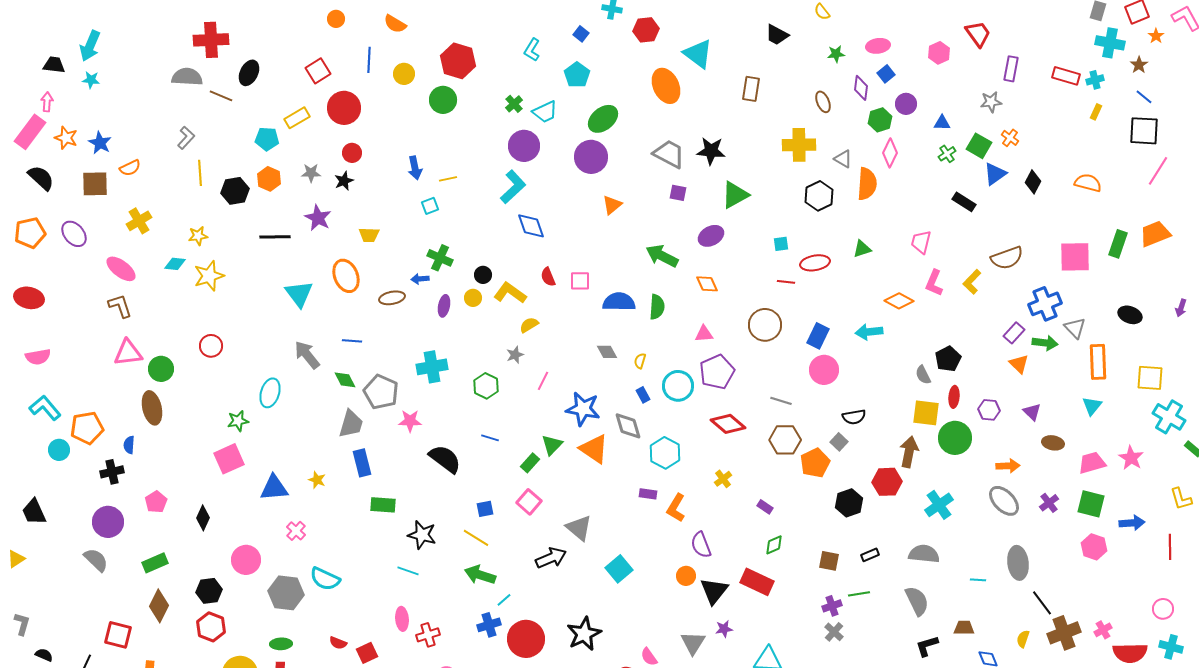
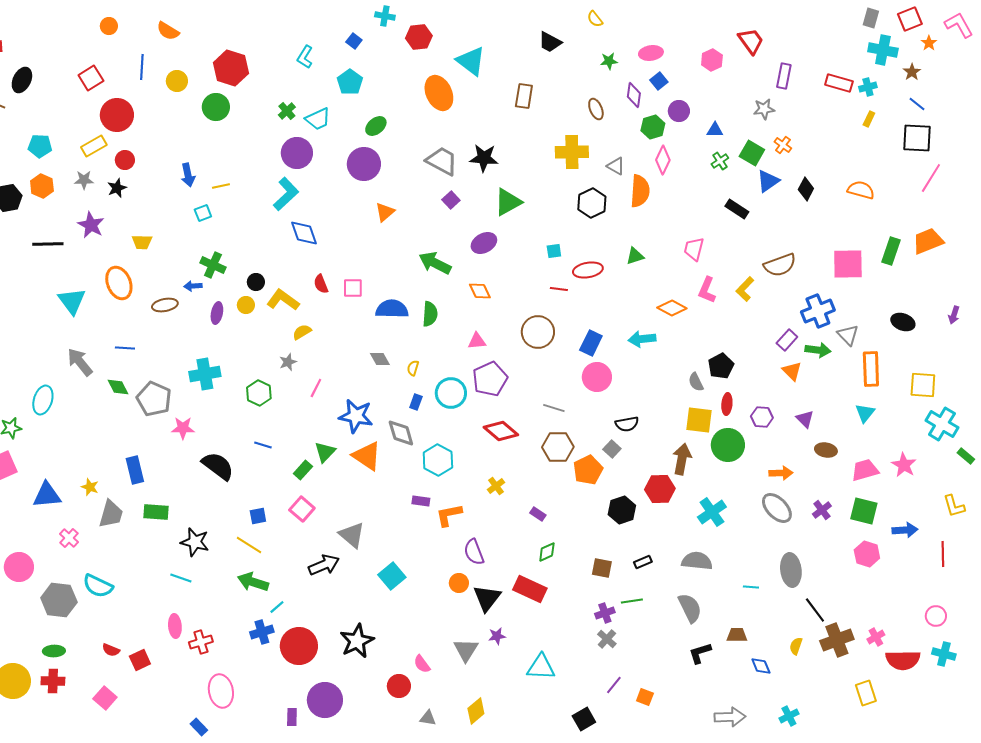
yellow rectangle: (297, 118) -> (94, 146), moved
green ellipse: (603, 119) -> (376, 126), size x0.7
purple square: (678, 193) -> (451, 200), turned 36
blue rectangle: (643, 395) -> (416, 402), turned 49
gray trapezoid: (351, 424) -> (111, 514), moved
orange L-shape: (676, 508) -> (449, 515), turned 48

